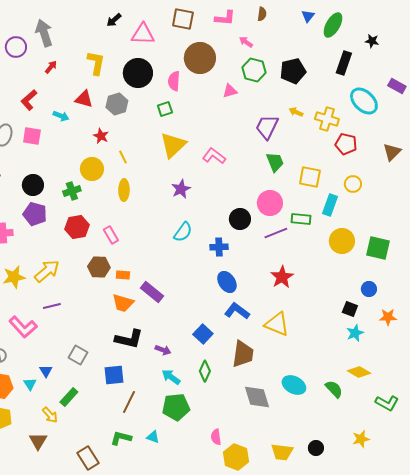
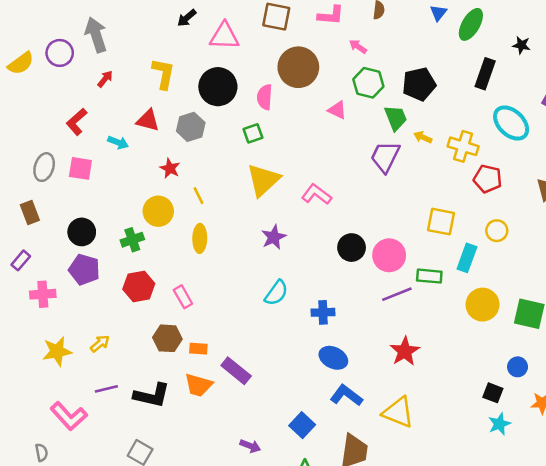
pink triangle: (230, 91) -> (337, 110), turned 42
green trapezoid: (275, 162) -> (396, 118), moved
black circle: (240, 219) -> (352, 248), moved
yellow arrow: (47, 271) -> (100, 343), size x0.6
blue ellipse: (227, 282) -> (333, 358), turned -30
black L-shape: (129, 339) -> (152, 395), moved

